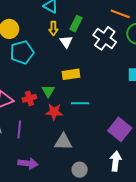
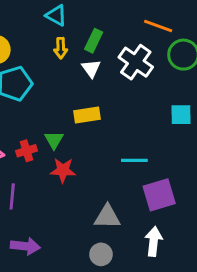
white triangle: (66, 42) -> (91, 68), moved
cyan line: (80, 103) -> (134, 160), moved
purple square: (120, 129) -> (159, 195), turned 35
gray triangle: (63, 142) -> (107, 217), moved

